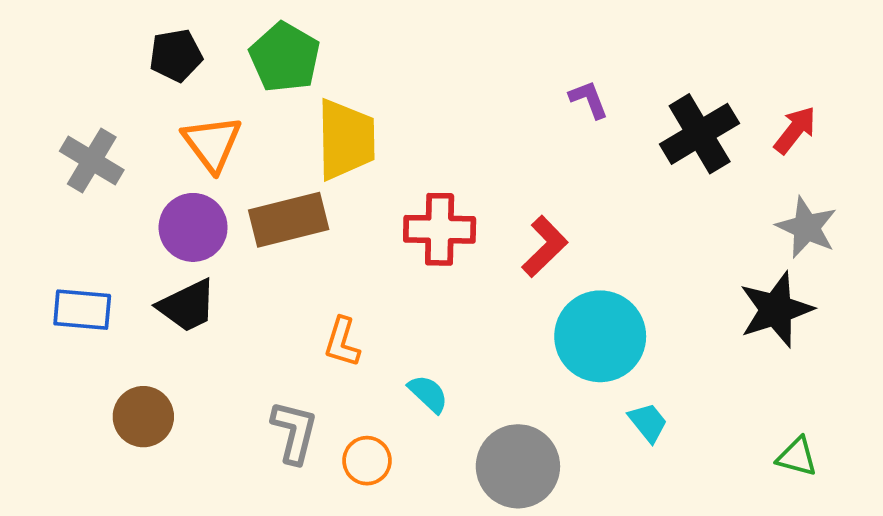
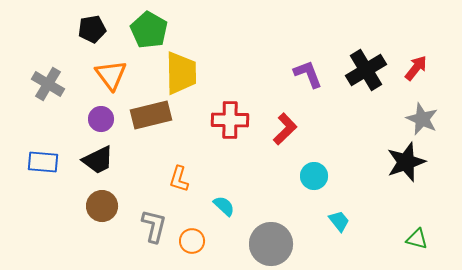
purple L-shape: (589, 99) -> (308, 74), moved, size x1.4
purple circle: (193, 227) -> (101, 119), size x0.7
cyan circle: (600, 336) -> (314, 176), size x0.6
brown circle: (143, 417) -> (102, 206), moved

